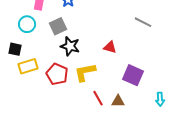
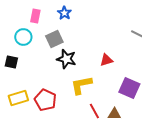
red triangle: (110, 47) -> (106, 60), turned -32
yellow rectangle: (28, 66) -> (18, 98), moved
red pentagon: (57, 74) -> (45, 100), moved

